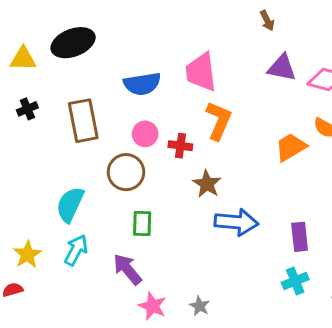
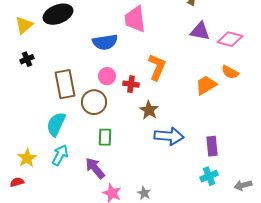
yellow triangle: (23, 59) -> (24, 25), turned -42
pink trapezoid: (201, 72) -> (135, 19), moved
brown rectangle: (83, 121) -> (65, 84), moved

